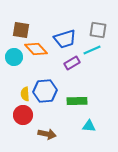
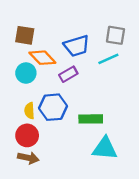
cyan circle: (14, 57) -> (26, 73), moved
purple rectangle: (72, 63) -> (68, 74), moved
cyan triangle: (89, 126) -> (105, 148), size x1.6
brown arrow: (47, 134) -> (28, 158), moved

